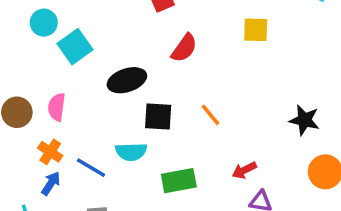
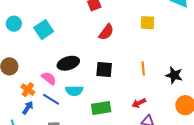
cyan circle: (44, 23) -> (14, 24), moved
black ellipse: (127, 80) -> (68, 63), moved
pink semicircle: (57, 107) -> (49, 78), moved, turned 119
orange line: (211, 115) -> (143, 68), moved, turned 32
black square: (158, 117) -> (104, 69), moved

